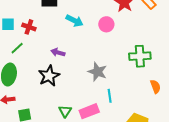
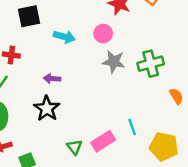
gray star: (97, 72) -> (114, 62), moved
cyan line: (110, 96) -> (132, 127), moved

